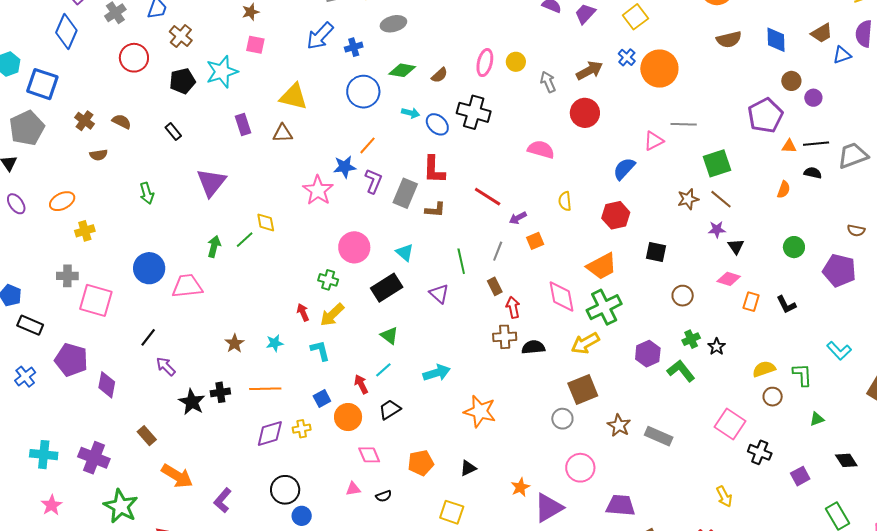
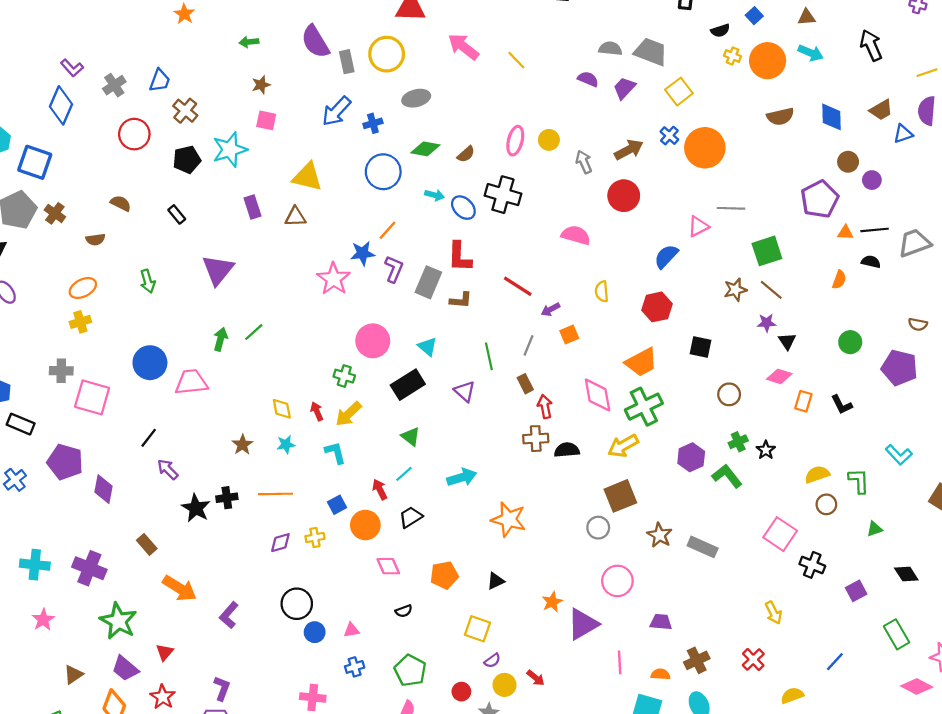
brown cross: (85, 121) -> (55, 213), moved
orange ellipse: (62, 201) -> (83, 288), moved
yellow diamond: (266, 222) -> (282, 409), moved
purple diamond: (270, 434) -> (280, 543), size x0.7
pink triangle: (353, 489) -> (351, 630), moved
purple trapezoid: (621, 505) -> (661, 622), size x0.7

